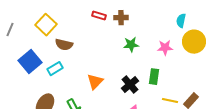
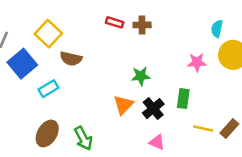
green star: (131, 45) -> (141, 76), moved
blue square: (30, 62) -> (22, 64), moved
cyan rectangle: (55, 69) -> (48, 89), moved
orange triangle: (95, 82) -> (123, 105), moved

